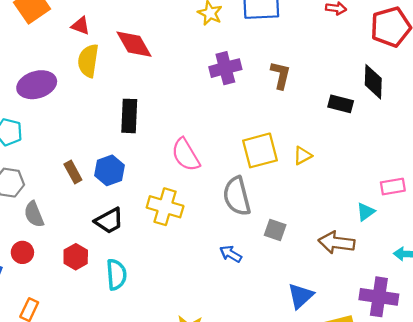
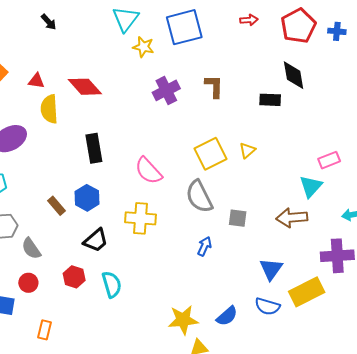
cyan triangle: (366, 212) -> (311, 186), size x1.4
blue arrow: (231, 254) -> (204, 246), turned 96

